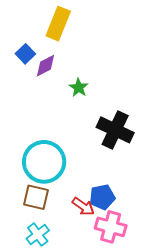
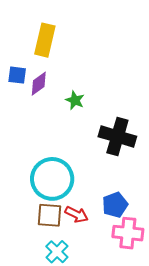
blue square: (25, 54) -> (17, 75), turned -30
red arrow: (83, 206) -> (77, 214), moved

